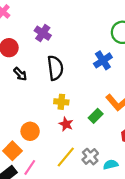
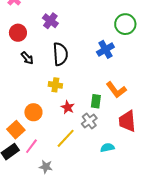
yellow cross: (61, 102) -> (55, 85), moved
green rectangle: (96, 116) -> (96, 101), turned -40
gray cross: (90, 157) -> (89, 121), moved

